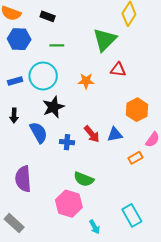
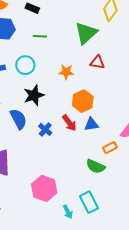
cyan circle: (43, 76) -> (25, 65), size x0.7
orange hexagon: (137, 110) -> (83, 101), moved
blue cross: (67, 142) -> (45, 129), turned 32
green semicircle: (84, 179) -> (96, 166), moved
cyan rectangle: (132, 215) -> (89, 202), moved

